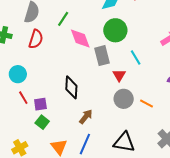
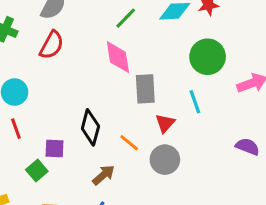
green line: (63, 19) -> (126, 18), moved
green circle: (115, 30) -> (208, 57), moved
orange line: (147, 103) -> (129, 143), moved
purple square: (40, 104) -> (55, 149), moved

